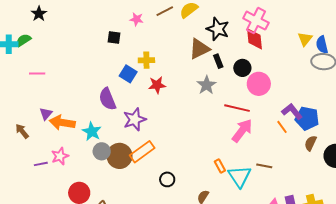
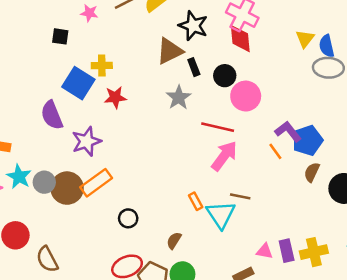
blue square: (128, 74) -> (78, 83), size x1.4
blue pentagon: (307, 118) -> (307, 140), turned -30
cyan star: (92, 132) -> (19, 177), moved
brown line: (264, 166) -> (240, 196), moved

